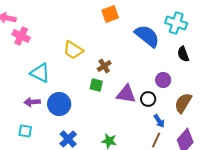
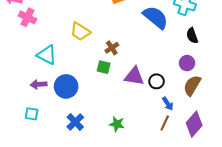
purple circle: (163, 80) -> (187, 63), moved

